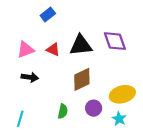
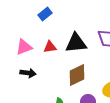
red triangle: (53, 50) -> (50, 47), turned -32

